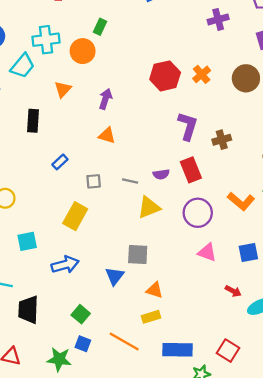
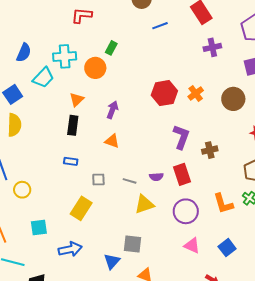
black rectangle: (33, 121) -> (73, 125), moved
blue rectangle: (60, 162) -> (71, 161), turned 48
orange L-shape: (241, 201) -> (223, 204), turned 30
blue square: (248, 252) -> (227, 248), turned -30

